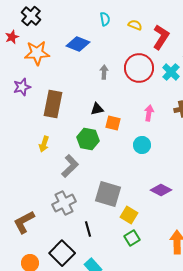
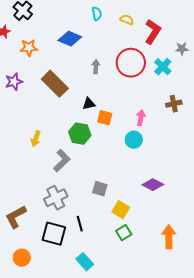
orange star: (37, 53) -> (29, 48), size x0.7
brown rectangle: (53, 104) -> (55, 84), moved, turned -56
pink arrow: (149, 113) -> (141, 118), moved
gray square: (108, 194) -> (100, 189), size x0.6
black square: (62, 253) -> (54, 234), moved, turned -30

